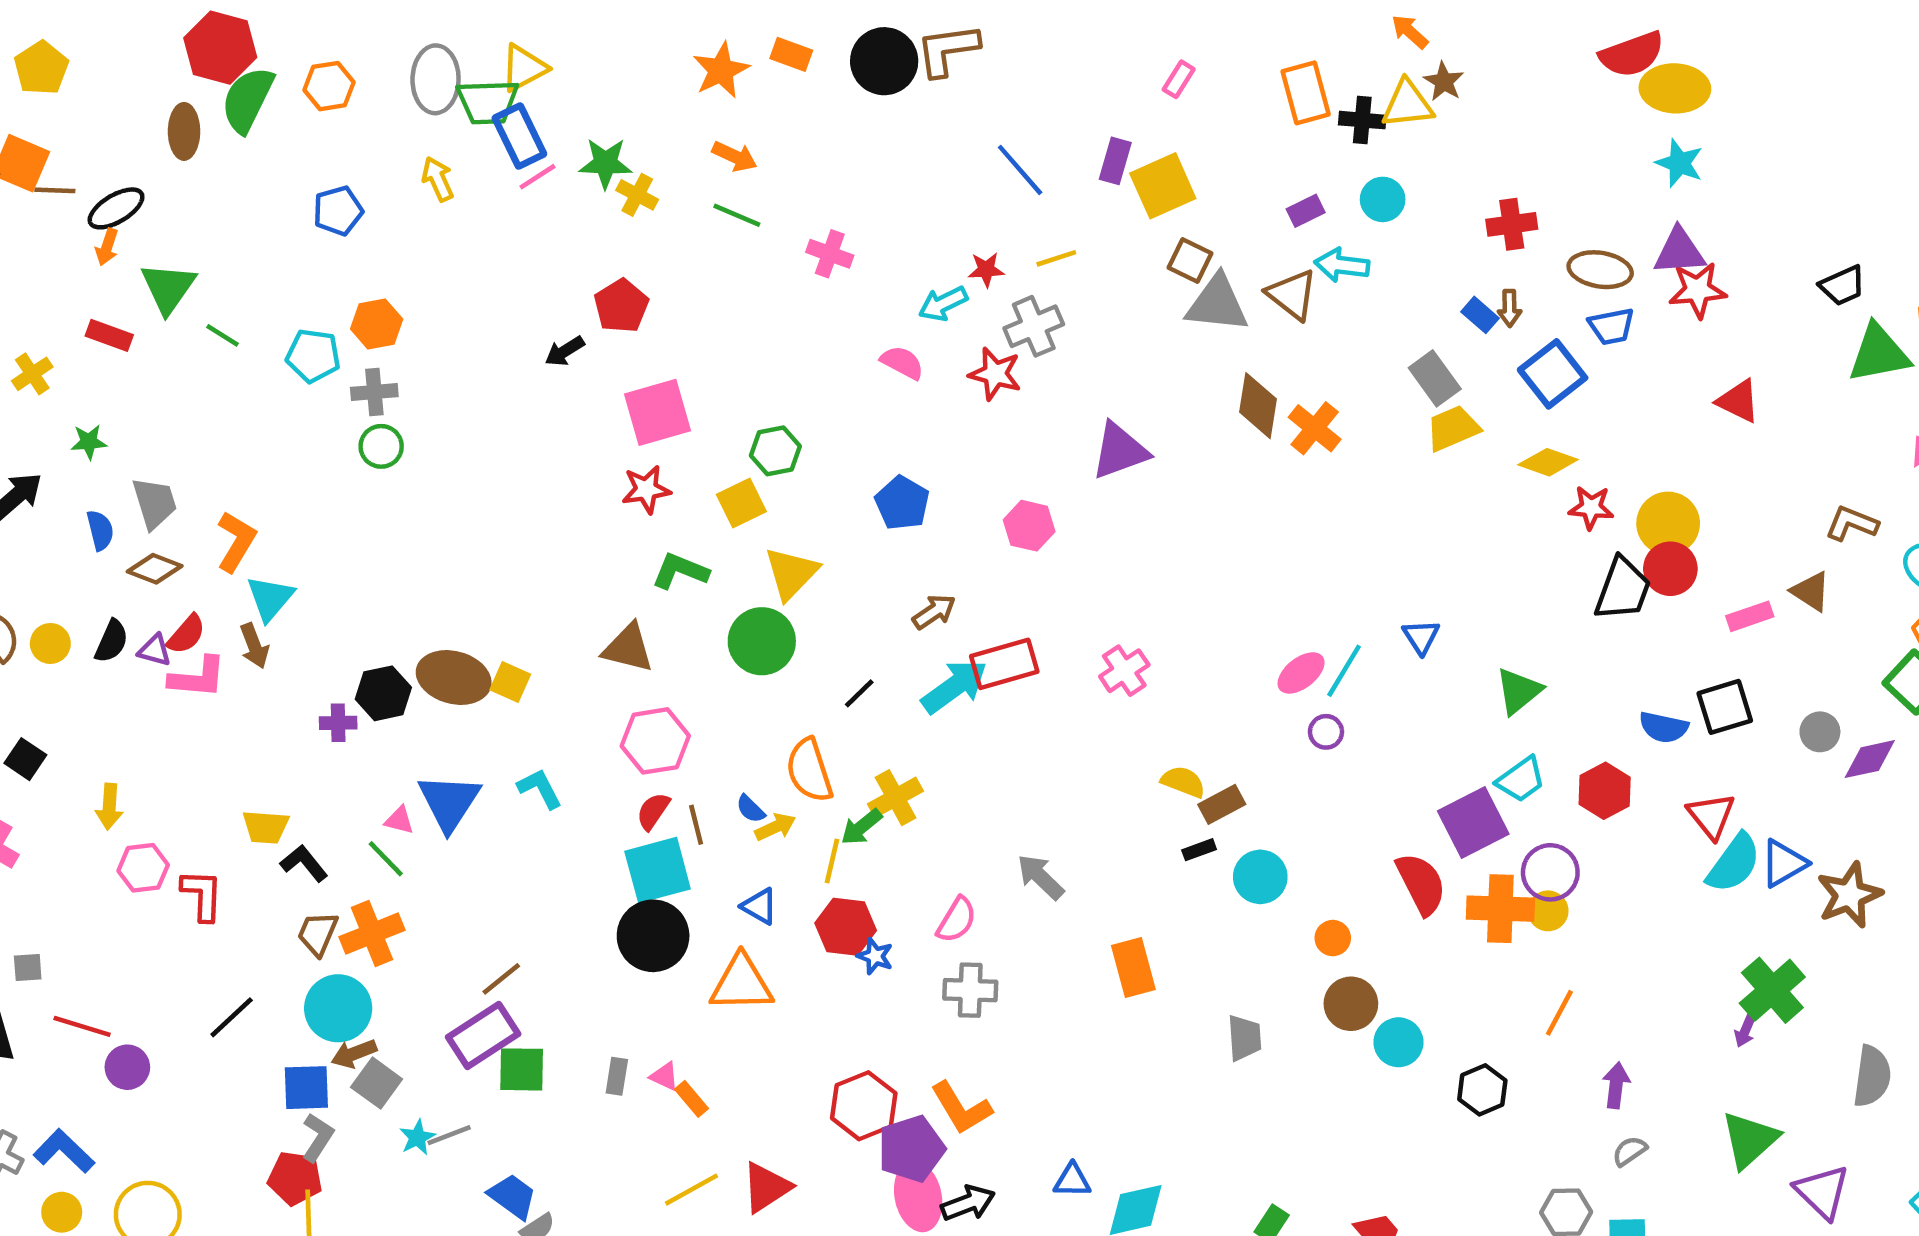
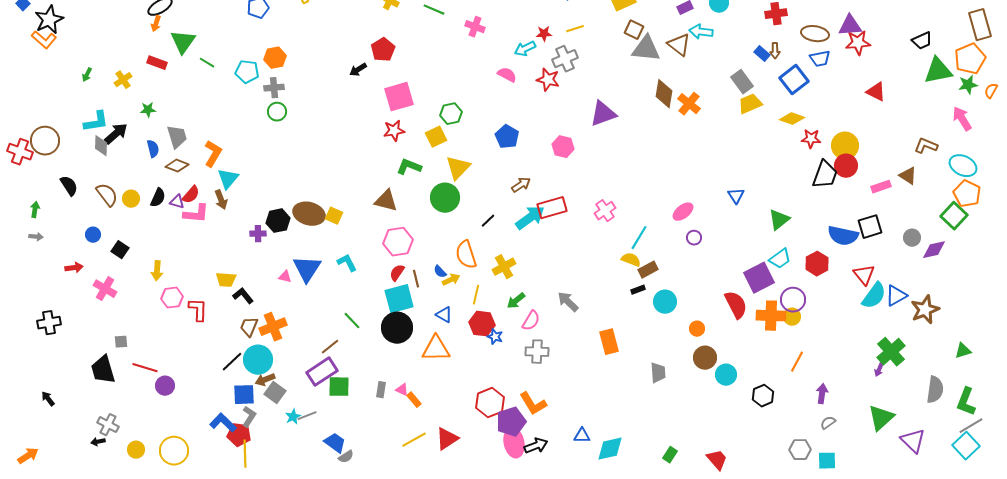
cyan line: (1344, 671) -> (639, 238), moved
blue semicircle: (1664, 727) -> (843, 236), size x1.4
green arrow: (861, 827) -> (516, 301), moved
green line: (386, 859) -> (352, 321), moved
black line: (232, 1017) -> (232, 362), moved
blue L-shape: (64, 1151) -> (223, 423), moved

